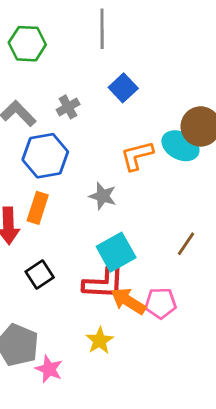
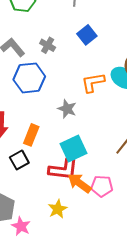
gray cross: (68, 107) -> (48, 45), turned -35
orange rectangle: (38, 208) -> (31, 135), moved

